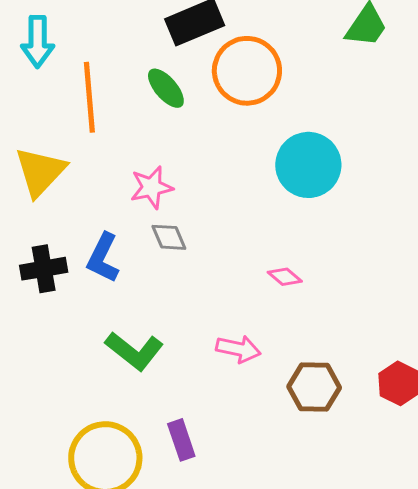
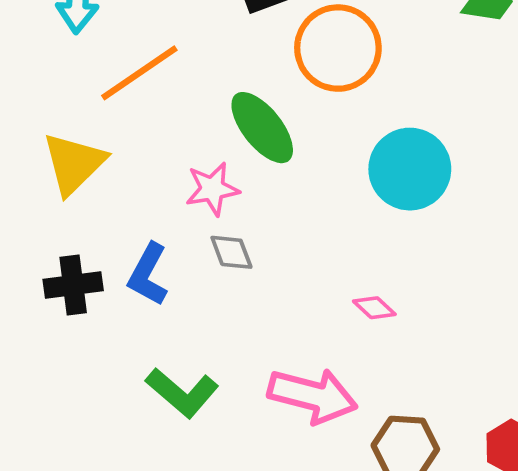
green ellipse: (166, 88) -> (262, 128), moved, size x1.4
orange line: (89, 97) -> (139, 73), turned 58
pink arrow: (238, 349) -> (313, 396), size x1.6

